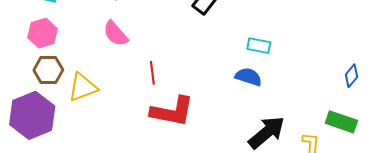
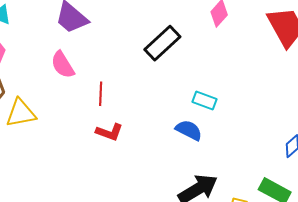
red line: (152, 73) -> (101, 94), moved
red L-shape: (172, 111) -> (109, 132), moved, size x0.6

